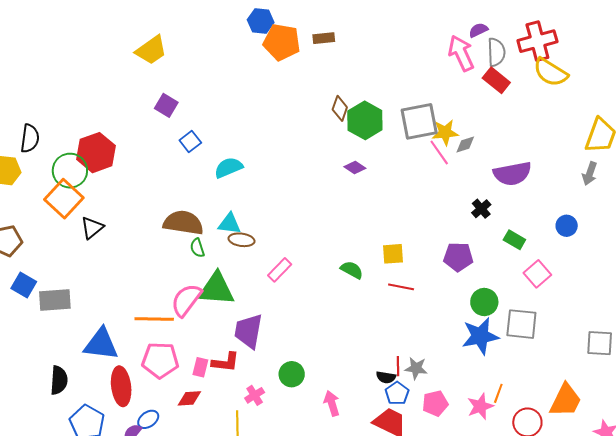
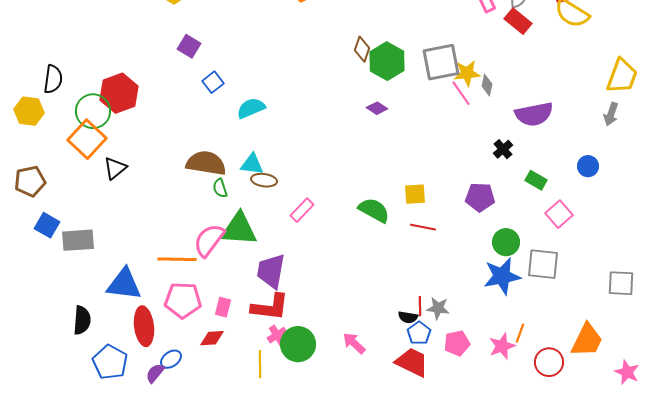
gray diamond: (465, 144) -> (487, 85), turned -60
green semicircle: (352, 270) -> (374, 210), size x1.4
red L-shape: (225, 362) -> (270, 307), moved, size x1.4
green circle: (292, 374) -> (298, 344), moved, size x1.4
pink arrow: (332, 403) -> (354, 343), turned -30

